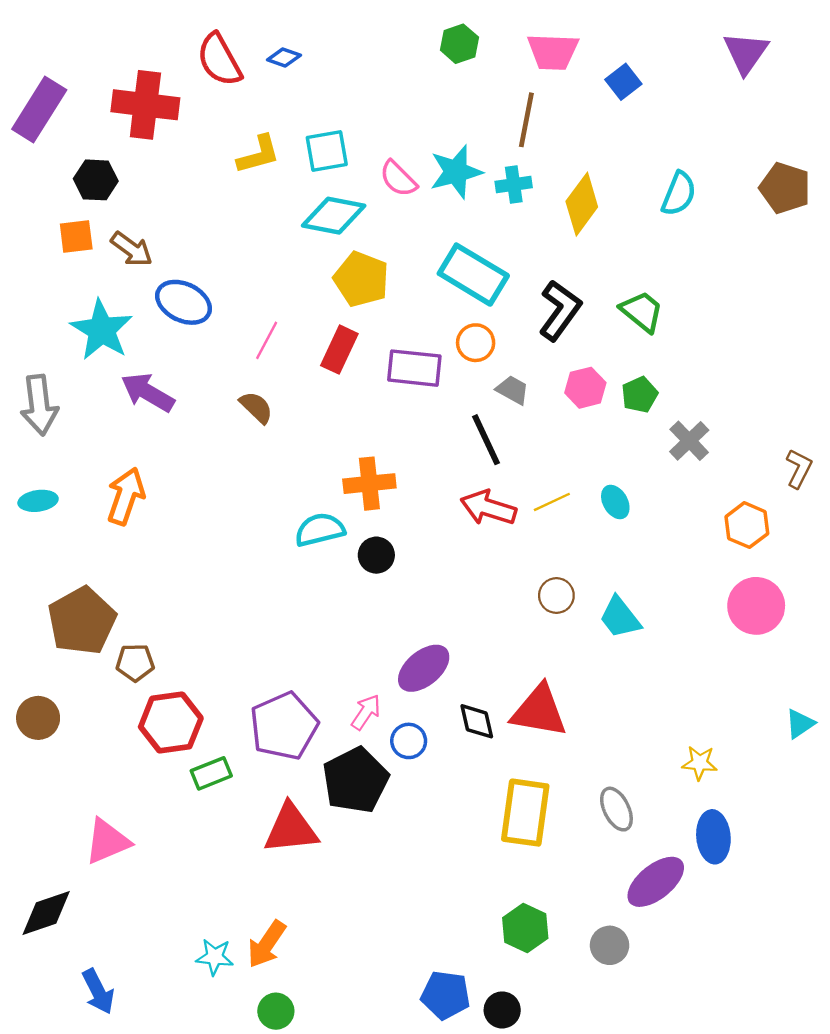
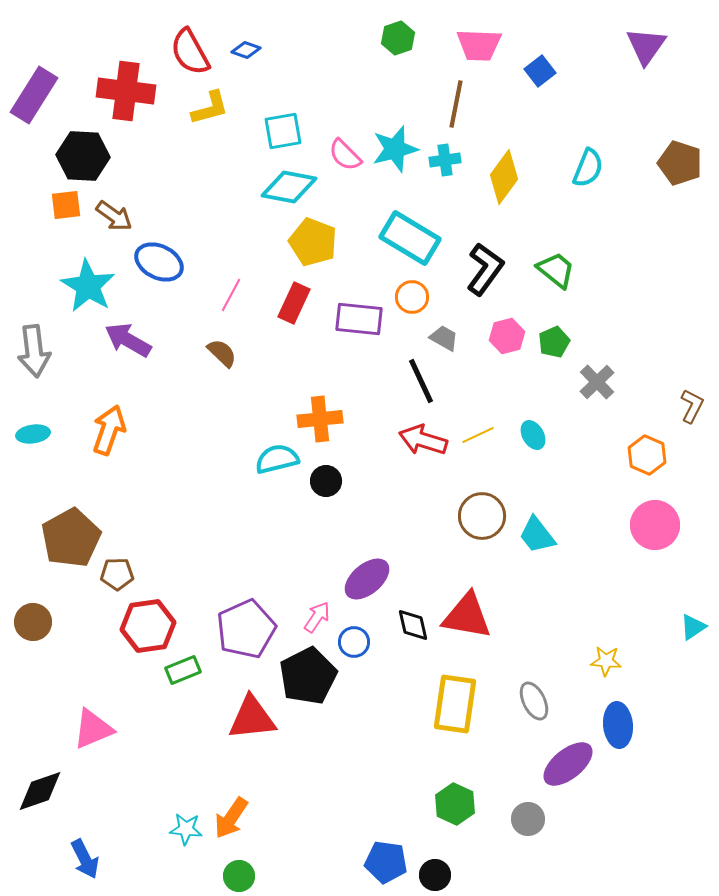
yellow L-shape: (259, 154) -> (210, 108), moved
black hexagon: (96, 180) -> (83, 156), size x1.4
brown circle: (556, 596) -> (482, 516), size x1.5

